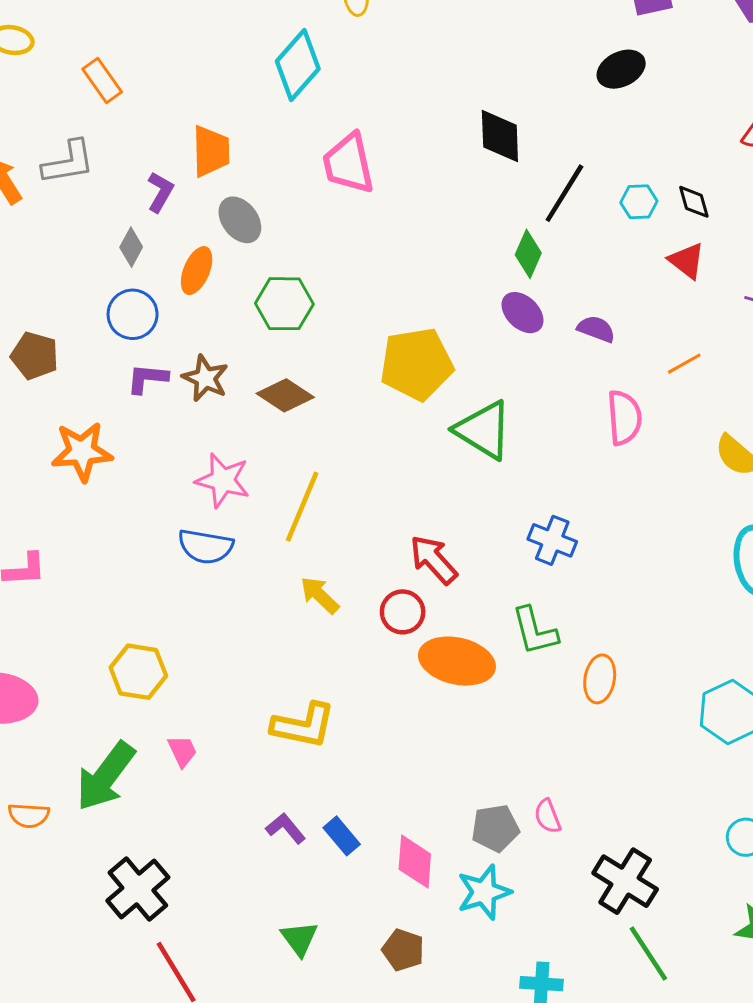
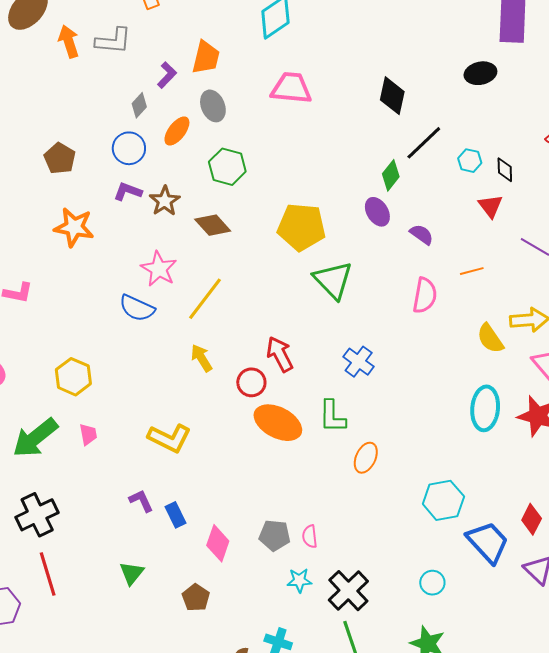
pink trapezoid: (348, 163) -> (291, 88), turned 93
cyan star: (484, 892) -> (299, 580), moved, size x0.7

